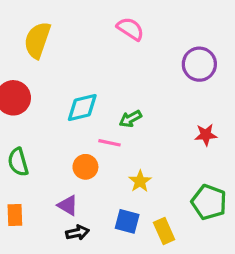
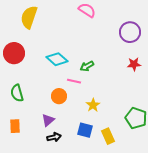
cyan diamond: (82, 107) -> (57, 59), turned 55
red star: (206, 135) -> (134, 64), moved
purple triangle: (68, 205) -> (48, 120), turned 48

